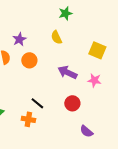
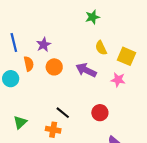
yellow semicircle: (56, 37) -> (101, 48), moved
purple arrow: (67, 72) -> (86, 70), moved
pink star: (94, 80) -> (118, 80), moved

